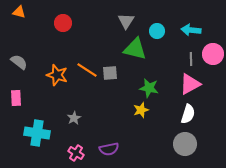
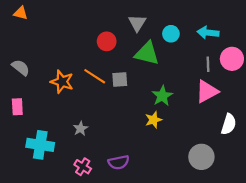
red circle: (63, 23) -> (107, 41), moved
green star: (149, 88) -> (162, 96), turned 30
white semicircle: (188, 114) -> (229, 124), moved

